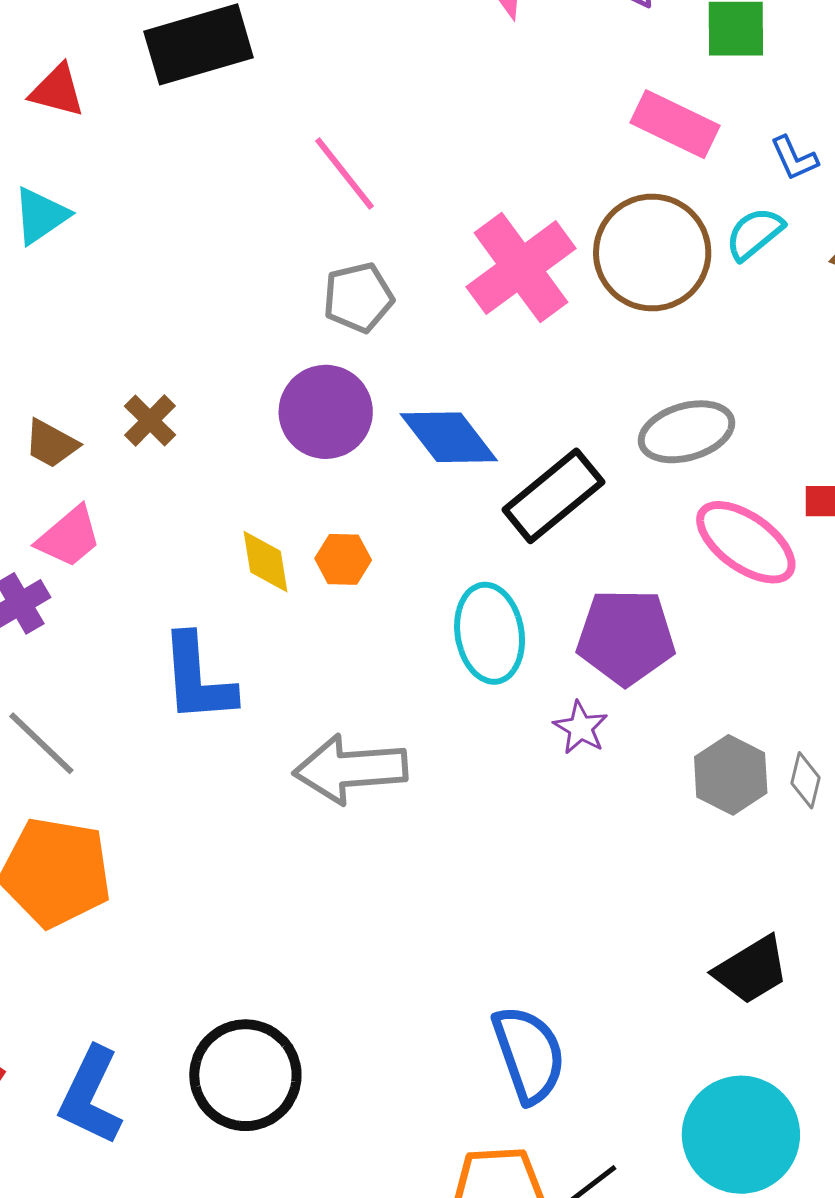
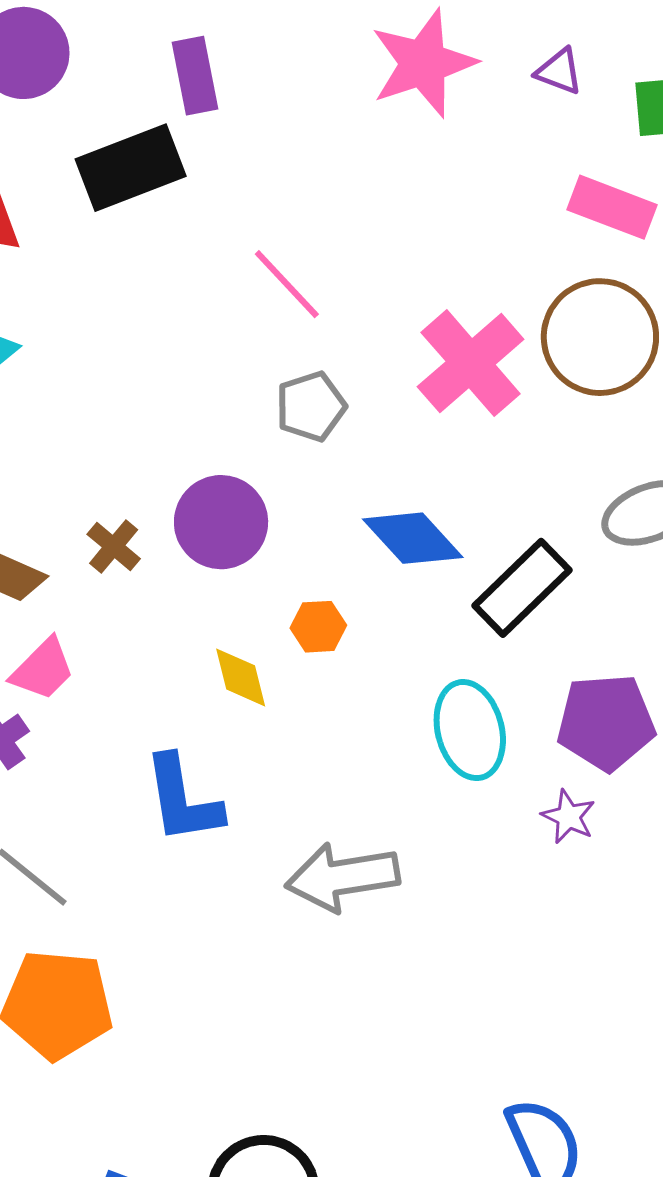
purple circle: (326, 412) -> (221, 522), moved
orange hexagon: (343, 559) -> (318, 627), moved

